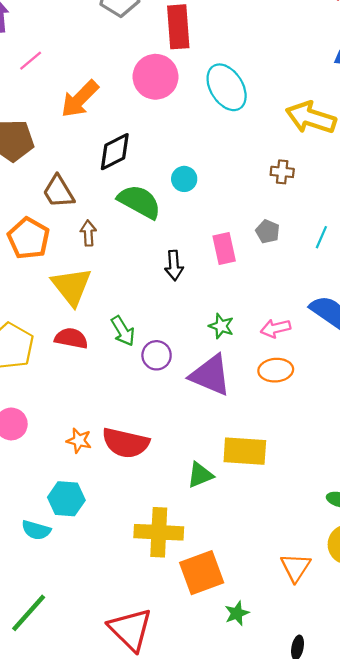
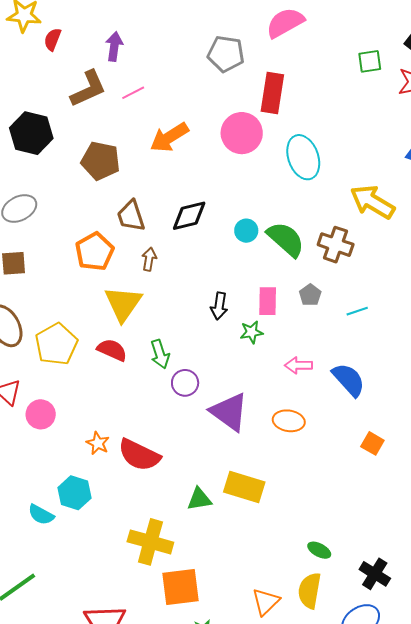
black diamond: (115, 152) -> (189, 216), moved
brown cross: (282, 172) -> (336, 245), size x1.6
green semicircle: (139, 202) -> (286, 239), moved
cyan line: (321, 237) -> (357, 311), turned 35
green star: (221, 326) -> (252, 332), moved, turned 30
pink arrow: (276, 328) -> (298, 365), moved

